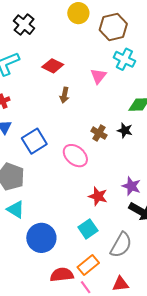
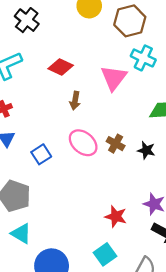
pink triangle: (98, 76) -> (114, 78), size x1.4
black star: (125, 130) -> (146, 150), moved
blue square: (34, 141) -> (41, 154), size x0.7
pink ellipse: (75, 156) -> (83, 143), moved

